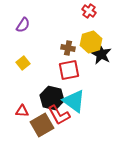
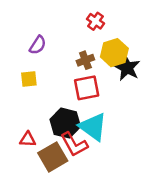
red cross: (89, 11) -> (95, 21), moved
purple semicircle: (23, 25) -> (38, 45), moved
brown cross: (68, 48) -> (85, 60), turned -32
yellow square: (23, 63) -> (29, 79), turned 32

